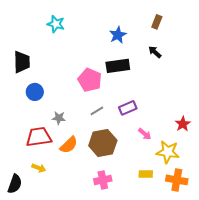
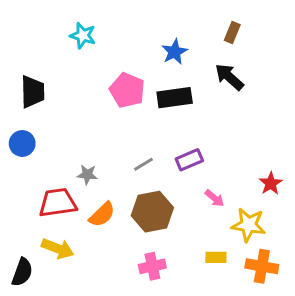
black arrow: (155, 52) -> (229, 77), size x1.5
pink pentagon: (90, 80) -> (127, 90), moved
blue circle: (35, 92) -> (22, 143), moved
yellow arrow: (39, 168) -> (58, 249), size x1.5

